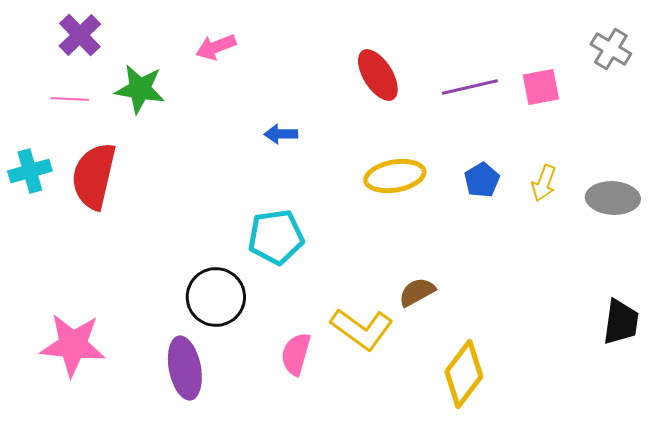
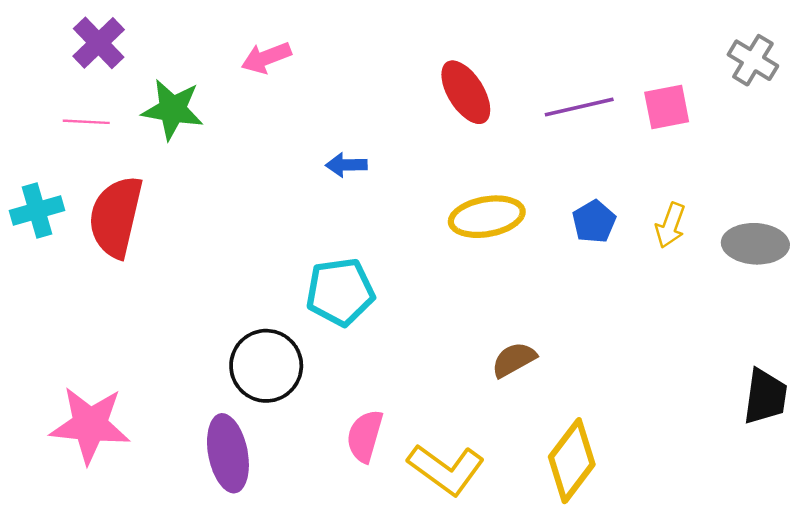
yellow L-shape: (362, 329) -> (446, 469), moved

